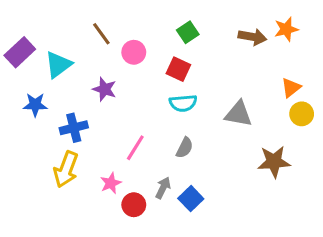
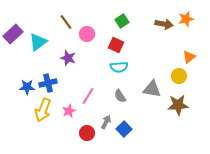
blue star: (35, 105) -> (27, 87), moved
gray triangle: (239, 114) -> (152, 89), moved
yellow circle: (302, 114) -> (179, 76), moved
gray semicircle: (185, 148) -> (120, 96), turned 120
pink star: (111, 183) -> (69, 111), moved

